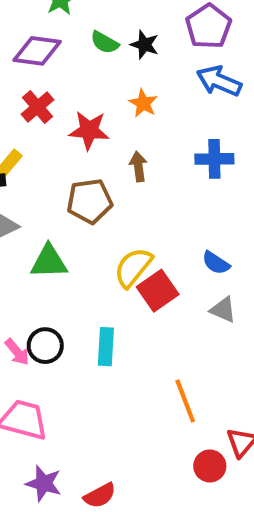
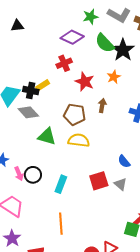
green semicircle: (105, 42) -> (105, 43), size x1.5
black star: (145, 45) -> (123, 50), size x1.6
yellow semicircle: (133, 267) -> (79, 140), moved, turned 40
red square: (158, 291) -> (99, 181), moved
orange line: (185, 401) -> (61, 224), moved

